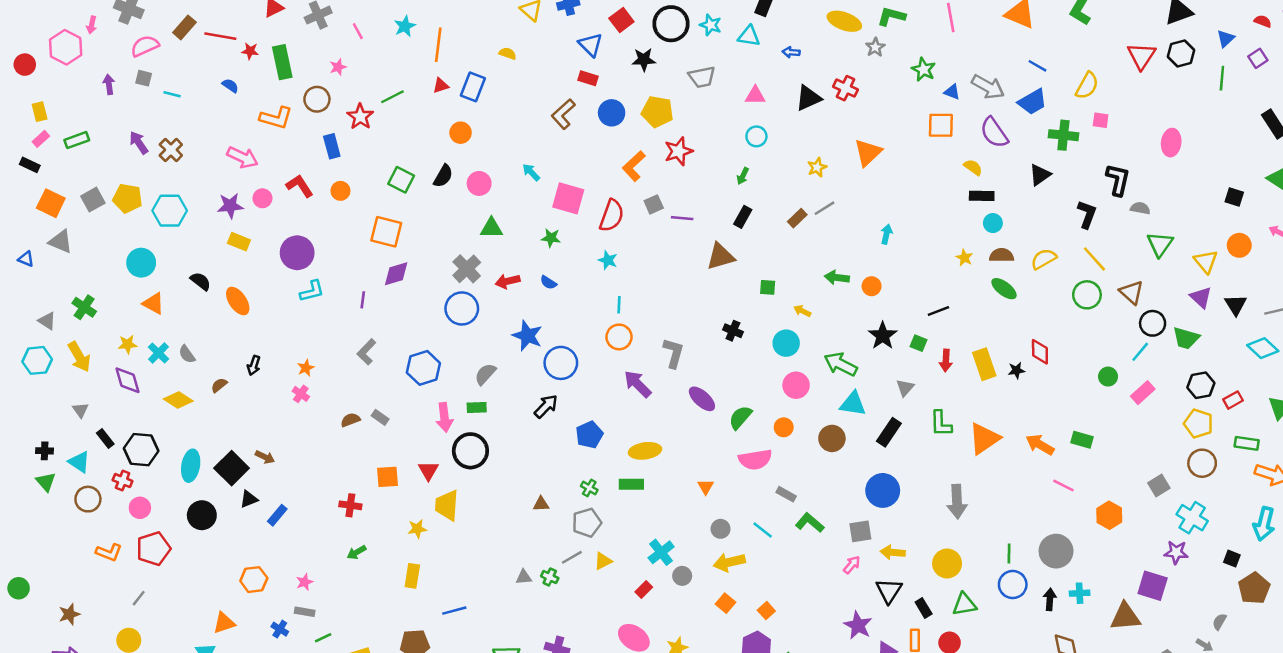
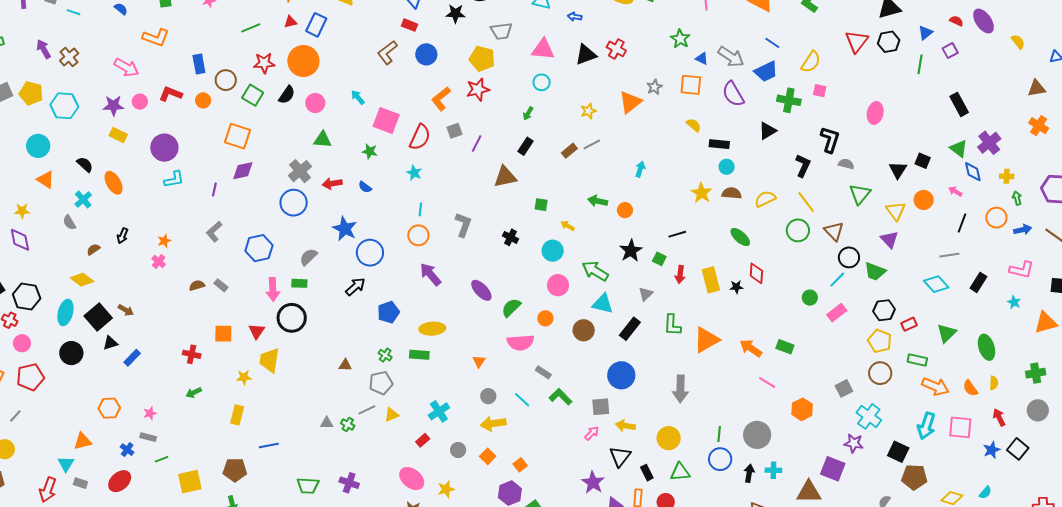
gray star: (875, 47) -> (654, 87), moved
pink triangle: (755, 96) -> (543, 49), size x1.4
brown circle: (317, 99) -> (226, 80), moved
yellow pentagon: (657, 112) -> (482, 59), moved
red star: (360, 117) -> (264, 63), moved, turned 30
orange circle: (461, 133) -> (303, 61), size x1.8
yellow semicircle: (973, 167) -> (694, 125), moved
red L-shape: (300, 186) -> (171, 94), turned -40
purple line: (682, 218) -> (477, 144), turned -72
yellow star: (964, 258) -> (702, 193), size x1.5
green ellipse: (1004, 289) -> (740, 237), moved
black triangle: (1236, 305) -> (898, 170), moved
cyan cross: (158, 353) -> (83, 199), moved
gray L-shape: (673, 353) -> (463, 225), moved
yellow diamond: (178, 400) -> (82, 280), moved
black square: (1232, 559) -> (898, 452), size x1.5
gray circle: (682, 576) -> (458, 450), moved
brown pentagon: (1254, 588) -> (914, 477), turned 30

